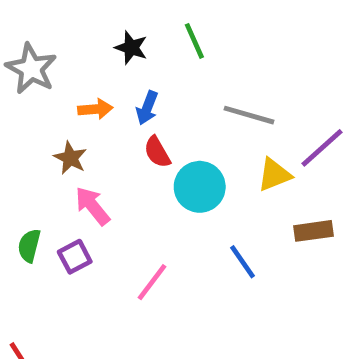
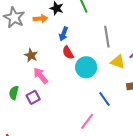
orange arrow: (95, 109) -> (40, 19), moved
gray line: (249, 115) -> (107, 37), turned 65
yellow triangle: (274, 175) -> (118, 62), turned 42
pink line: (152, 282) -> (87, 121), moved

